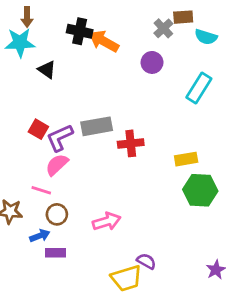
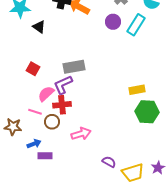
cyan rectangle: (199, 88) -> (136, 25), moved
purple L-shape: (60, 138) -> (63, 85), moved
red cross: (131, 143) -> (62, 105), moved
brown circle: (57, 214) -> (52, 122), moved
yellow trapezoid: (126, 278) -> (133, 173), moved

